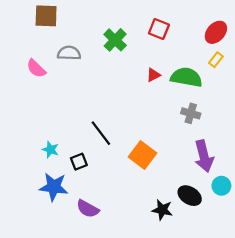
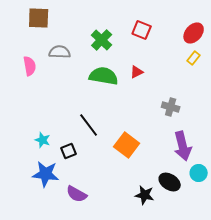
pink semicircle: (36, 68) -> (30, 66), turned -144
green semicircle: (186, 77) -> (104, 76), moved

